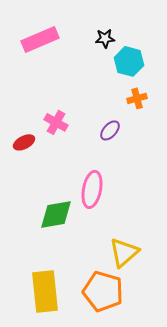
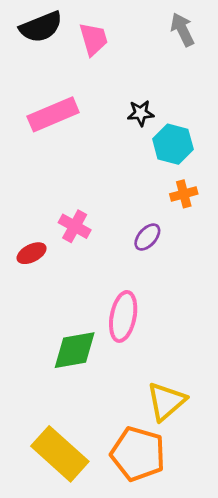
yellow rectangle: (45, 291) -> (60, 454), turned -42

